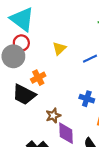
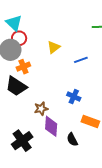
cyan triangle: (22, 19) -> (14, 23), moved, size x0.7
orange cross: (38, 78) -> (23, 67), moved

